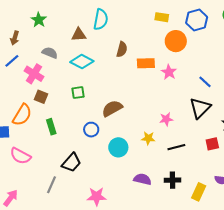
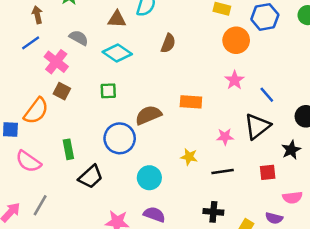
brown arrow: (15, 38) -> (37, 15), turned 144
orange rectangle: (146, 63) -> (191, 102), moved
pink star: (169, 72) -> (235, 80), moved
pink star: (166, 119) -> (225, 137), moved
green rectangle: (51, 127) -> (68, 149), moved
blue circle: (91, 130) -> (120, 138), size x1.6
cyan circle: (118, 147) -> (149, 178), moved
purple semicircle: (142, 179) -> (154, 215), moved
gray line: (52, 185) -> (40, 205), moved

